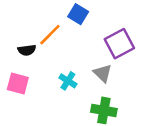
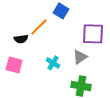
purple square: (119, 44) -> (93, 34), turned 30
gray triangle: (103, 73) -> (80, 57), turned 42

